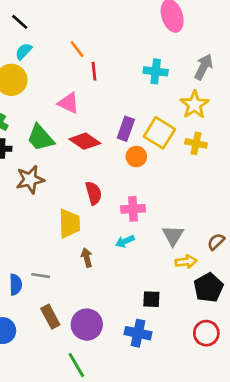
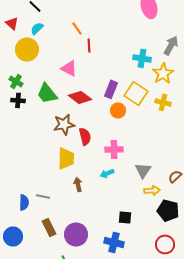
cyan cross: (156, 71) -> (142, 58), moved
brown star: (30, 180) -> (64, 124), moved
black pentagon: (208, 288) -> (168, 210), turned -30

